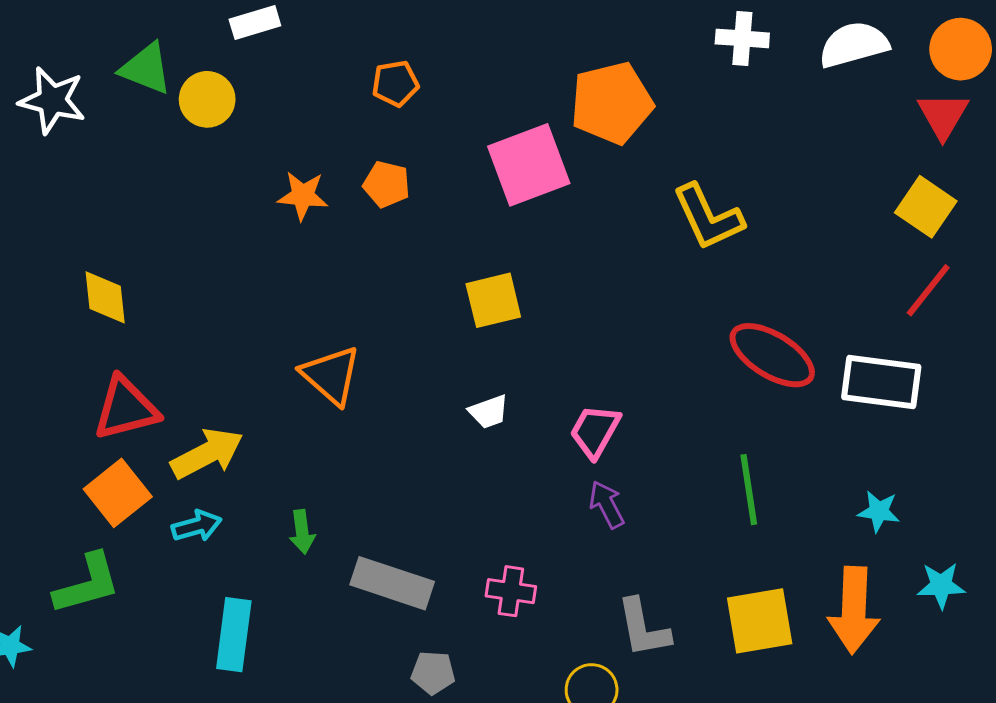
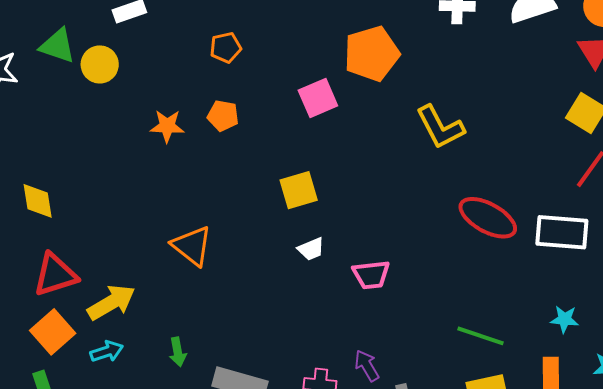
pink square: (529, 165) -> (318, 98), size x0.7
white trapezoid: (489, 412) -> (311, 249), moved
pink trapezoid: (595, 431) -> (371, 275), turned -123
green line: (749, 490) -> (481, 336), moved, turned -60
purple arrow: (607, 504) -> (367, 366), moved

